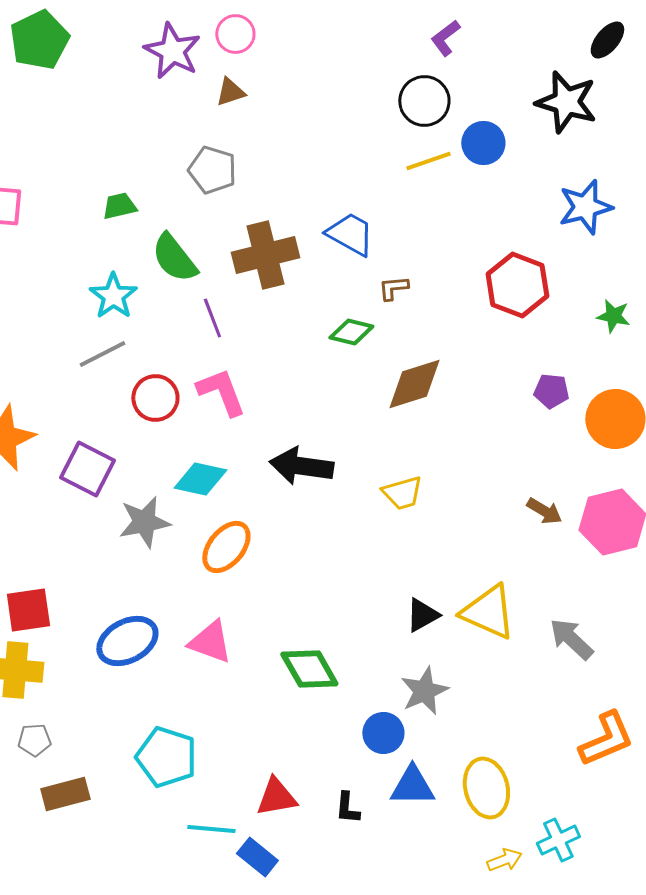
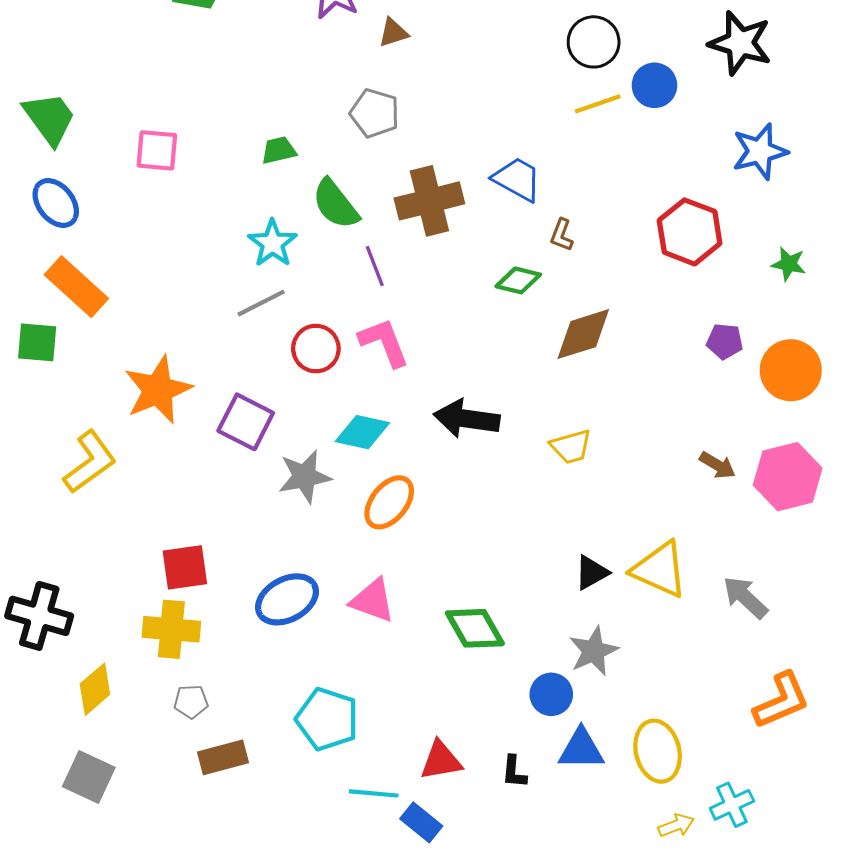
brown L-shape: (393, 288) -> (562, 235), turned -64

